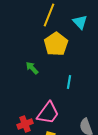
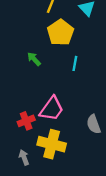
cyan line: (69, 82) -> (75, 63), moved

